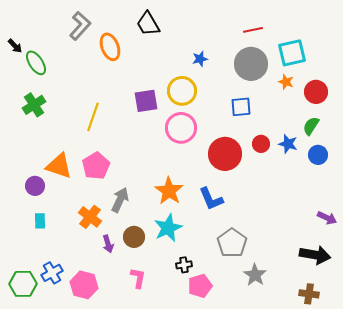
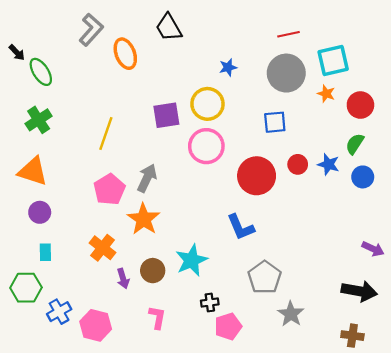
orange triangle: (59, 166) -> (33, 171), moved
orange star: (169, 191) -> (144, 219), moved
gray arrow: (120, 200) -> (147, 178), moved
green hexagon: (23, 284) -> (26, 288), moved

